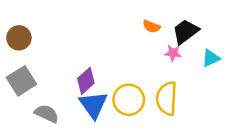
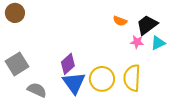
brown circle: (19, 38) -> (15, 13), moved
cyan triangle: (211, 58) -> (158, 43), moved

